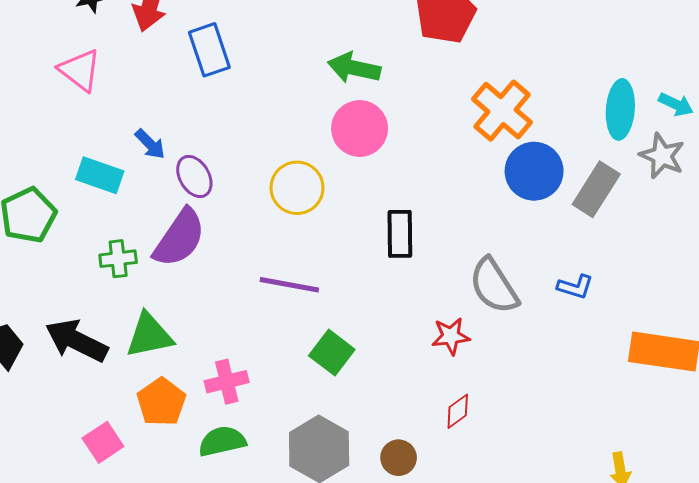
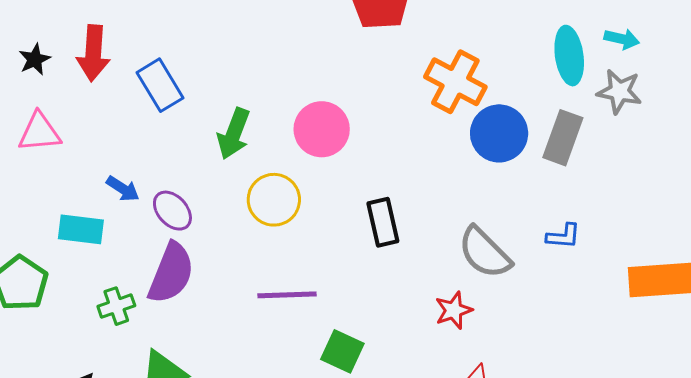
green arrow: (354, 68) -> (234, 134), moved, turned -69
pink triangle: (80, 70) -> (39, 132), turned -30

